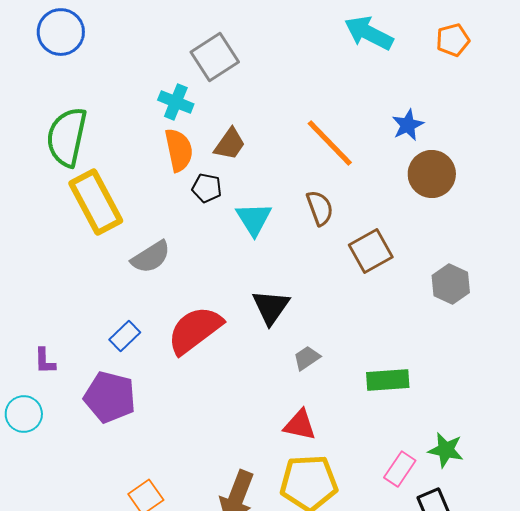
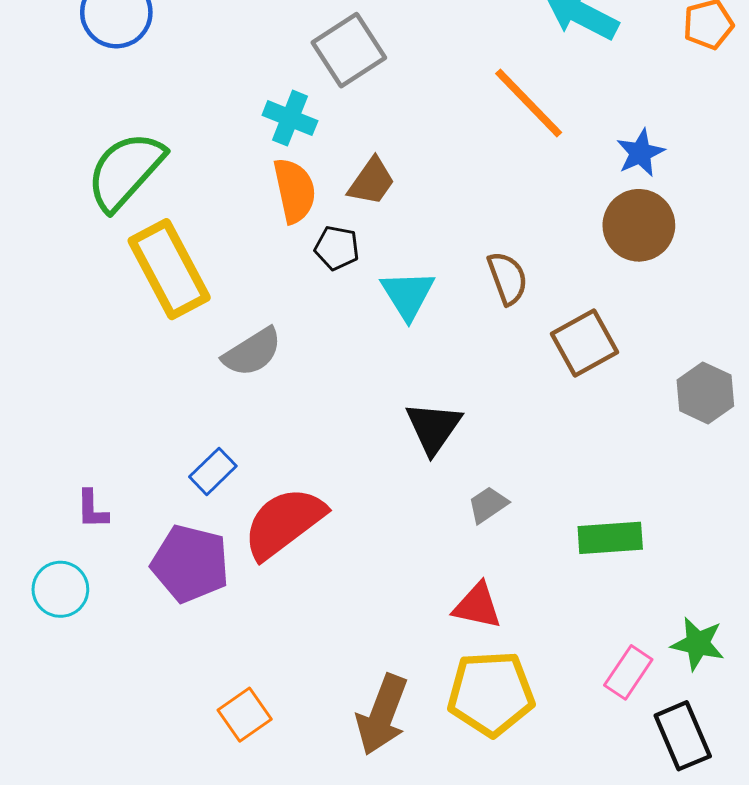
green semicircle: (67, 137) -> (125, 171), turned 30
orange line: (330, 143) -> (529, 103), moved
brown circle: (432, 174) -> (639, 225), moved
red semicircle: (195, 330) -> (284, 523), moved

